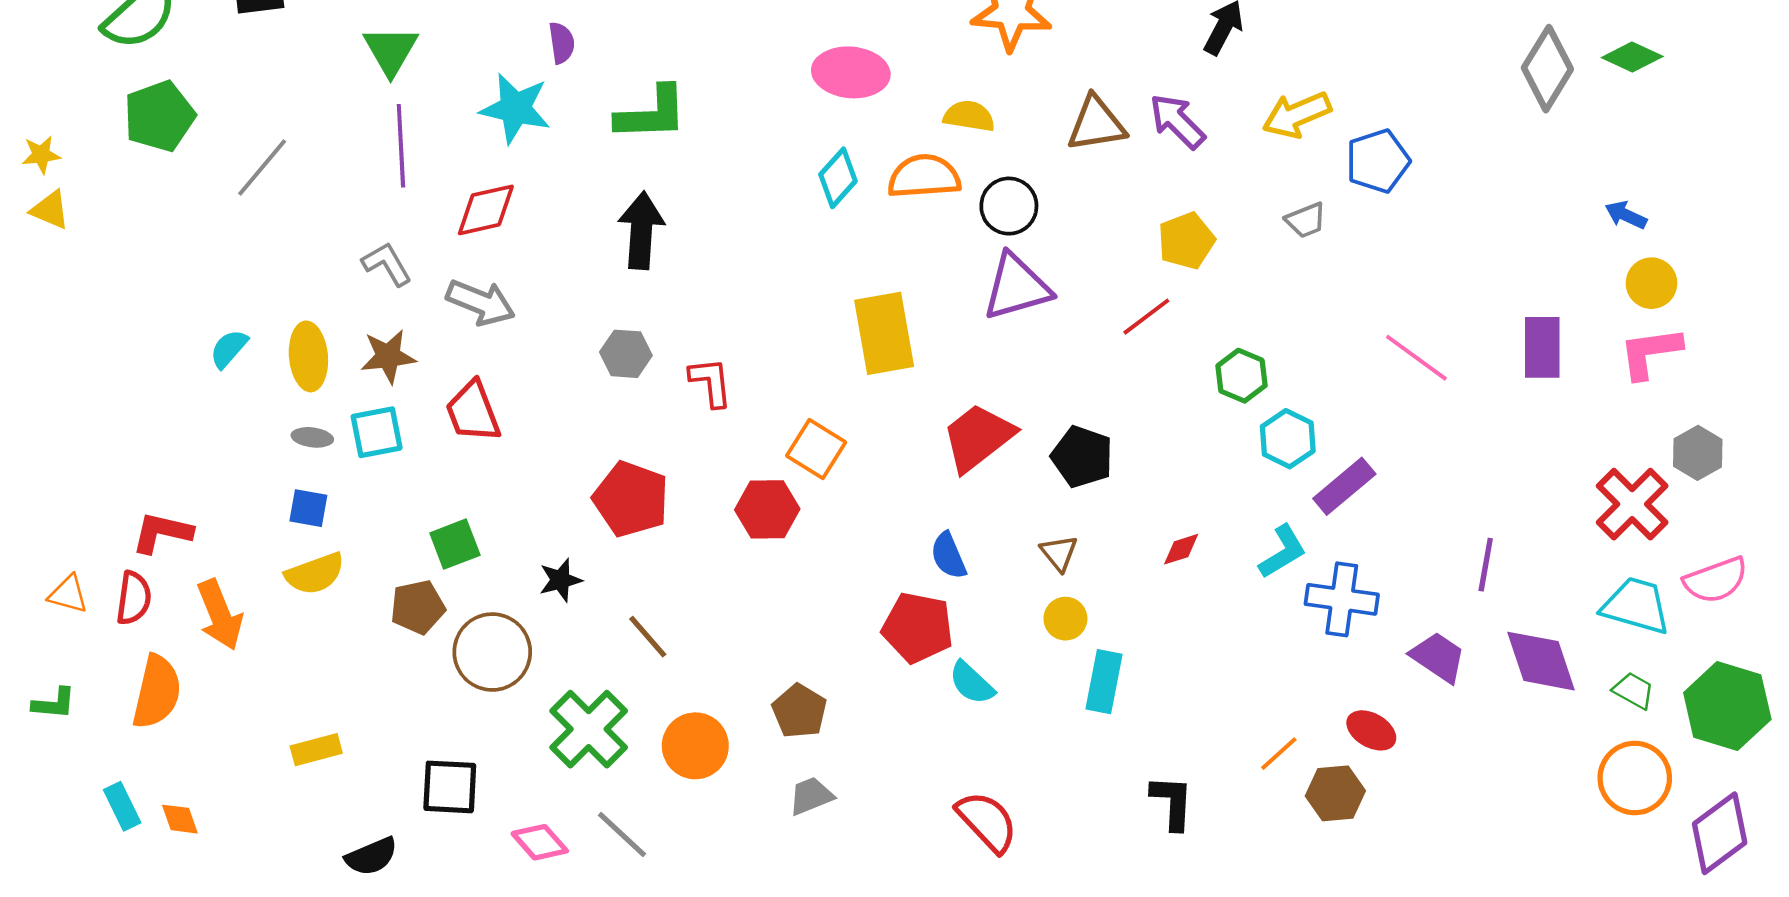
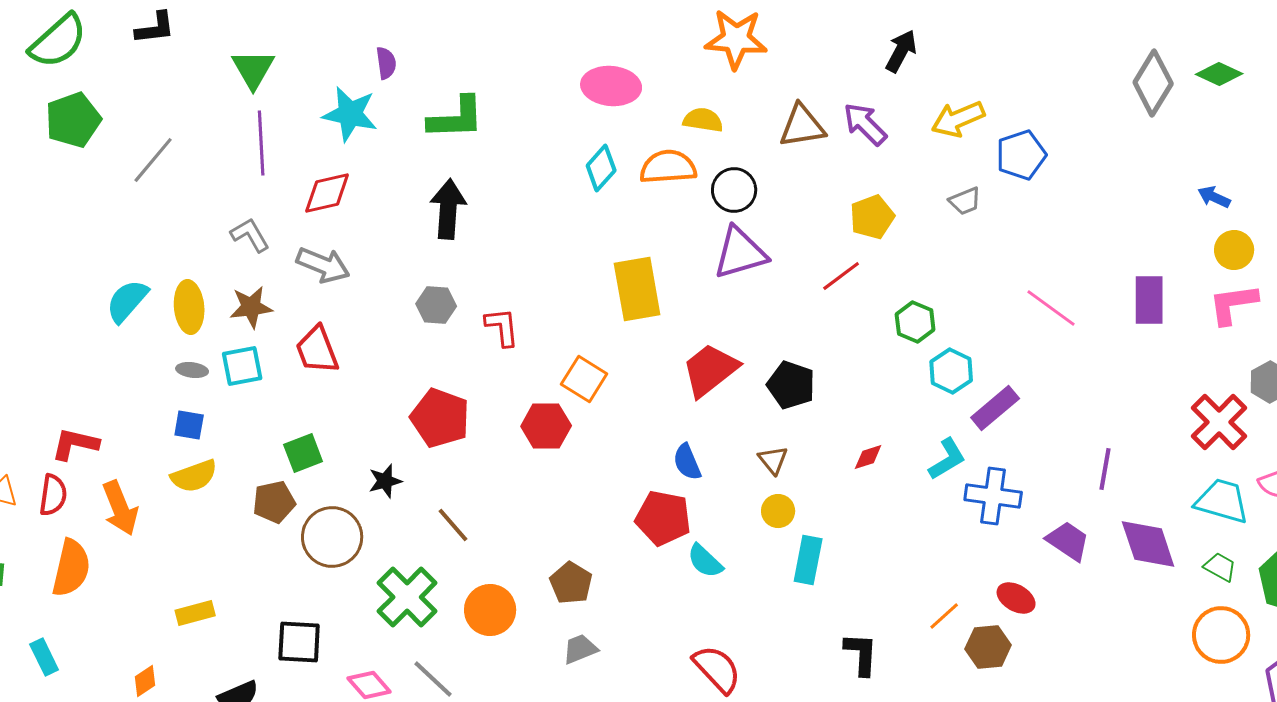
cyan semicircle: (229, 349) -> (127, 301), size x1.4
orange diamond: (180, 819) -> (145, 681), moved, turned 76

